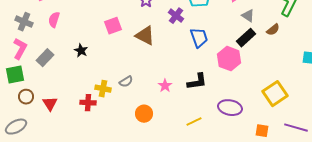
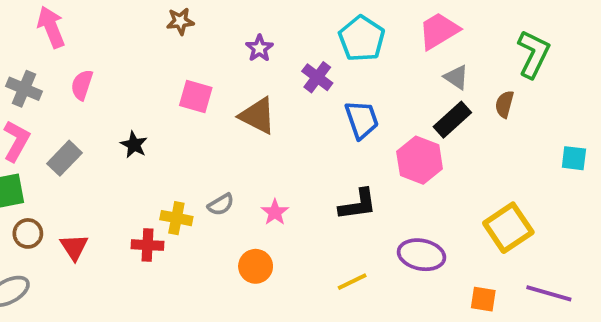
pink square: (113, 26) -> (196, 96), turned 36
brown semicircle: (273, 30) -> (504, 104), turned 144
pink star: (165, 86) -> (275, 212), moved

